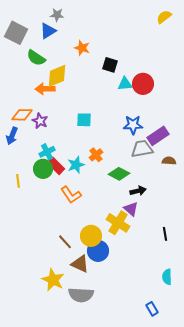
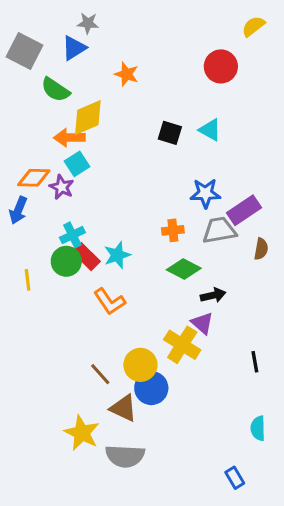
black square: (110, 65) -> (170, 133), moved
cyan triangle: (125, 84) -> (210, 130), moved, turned 35
red circle: (143, 84) -> (221, 66), moved
cyan square: (84, 120) -> (77, 164), moved, turned -35
orange cross: (96, 155) -> (173, 230), moved, turned 32
brown semicircle: (169, 161) -> (261, 249), turned 96

